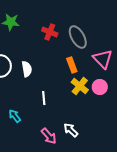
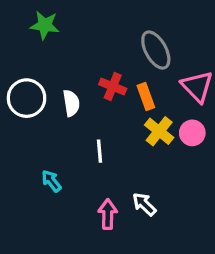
red cross: (50, 32) -> (113, 86), moved
pink arrow: (49, 136) -> (108, 214), turned -138

